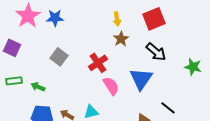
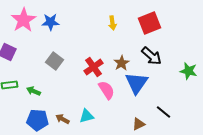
brown star: (121, 39) -> (122, 63), moved

